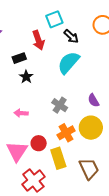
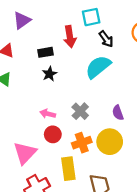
pink arrow: (21, 113) -> (48, 114), moved
red circle: (39, 143) -> (53, 134), moved

